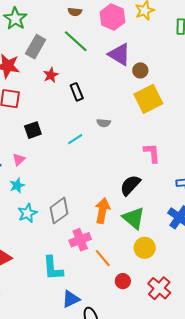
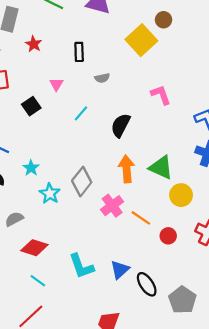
brown circle: (140, 70) -> (164, 20), moved
black rectangle: (77, 92) -> (79, 52), moved, turned 36
cyan line: (75, 139) -> (81, 113), moved
pink triangle: (19, 159) -> (56, 84), moved
black semicircle: (130, 185) -> (121, 125), moved
cyan L-shape: (53, 268) -> (81, 266), moved

